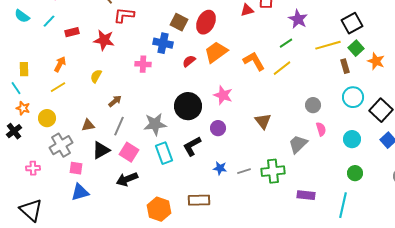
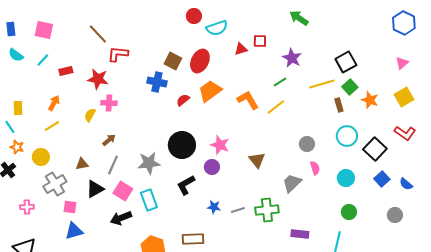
pink cross: (143, 64) -> (109, 103), moved
pink star: (223, 95) -> (220, 145), moved
cyan rectangle: (164, 153) -> (149, 200), moved

